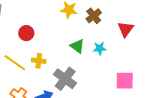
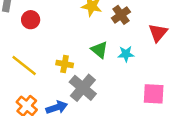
red circle: (26, 33) -> (31, 20), moved
yellow cross: (39, 61) -> (65, 64), moved

